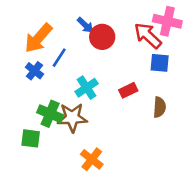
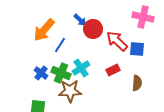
red arrow: (148, 36) -> (117, 41), moved
blue cross: (34, 71) -> (41, 73), moved
green cross: (50, 114) -> (61, 73), moved

